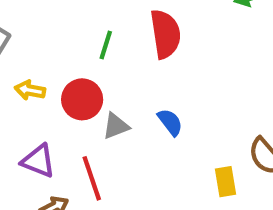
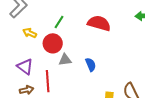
red semicircle: (165, 34) -> (99, 23), turned -80
green line: (106, 45) -> (59, 22), moved

